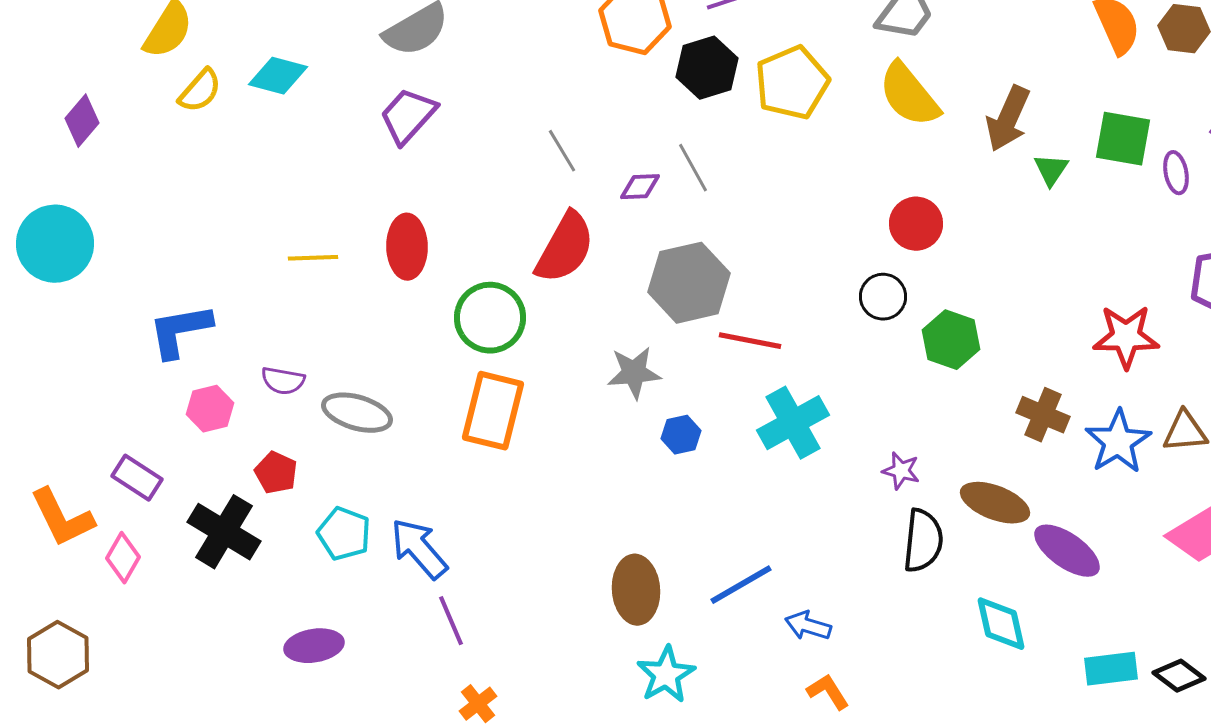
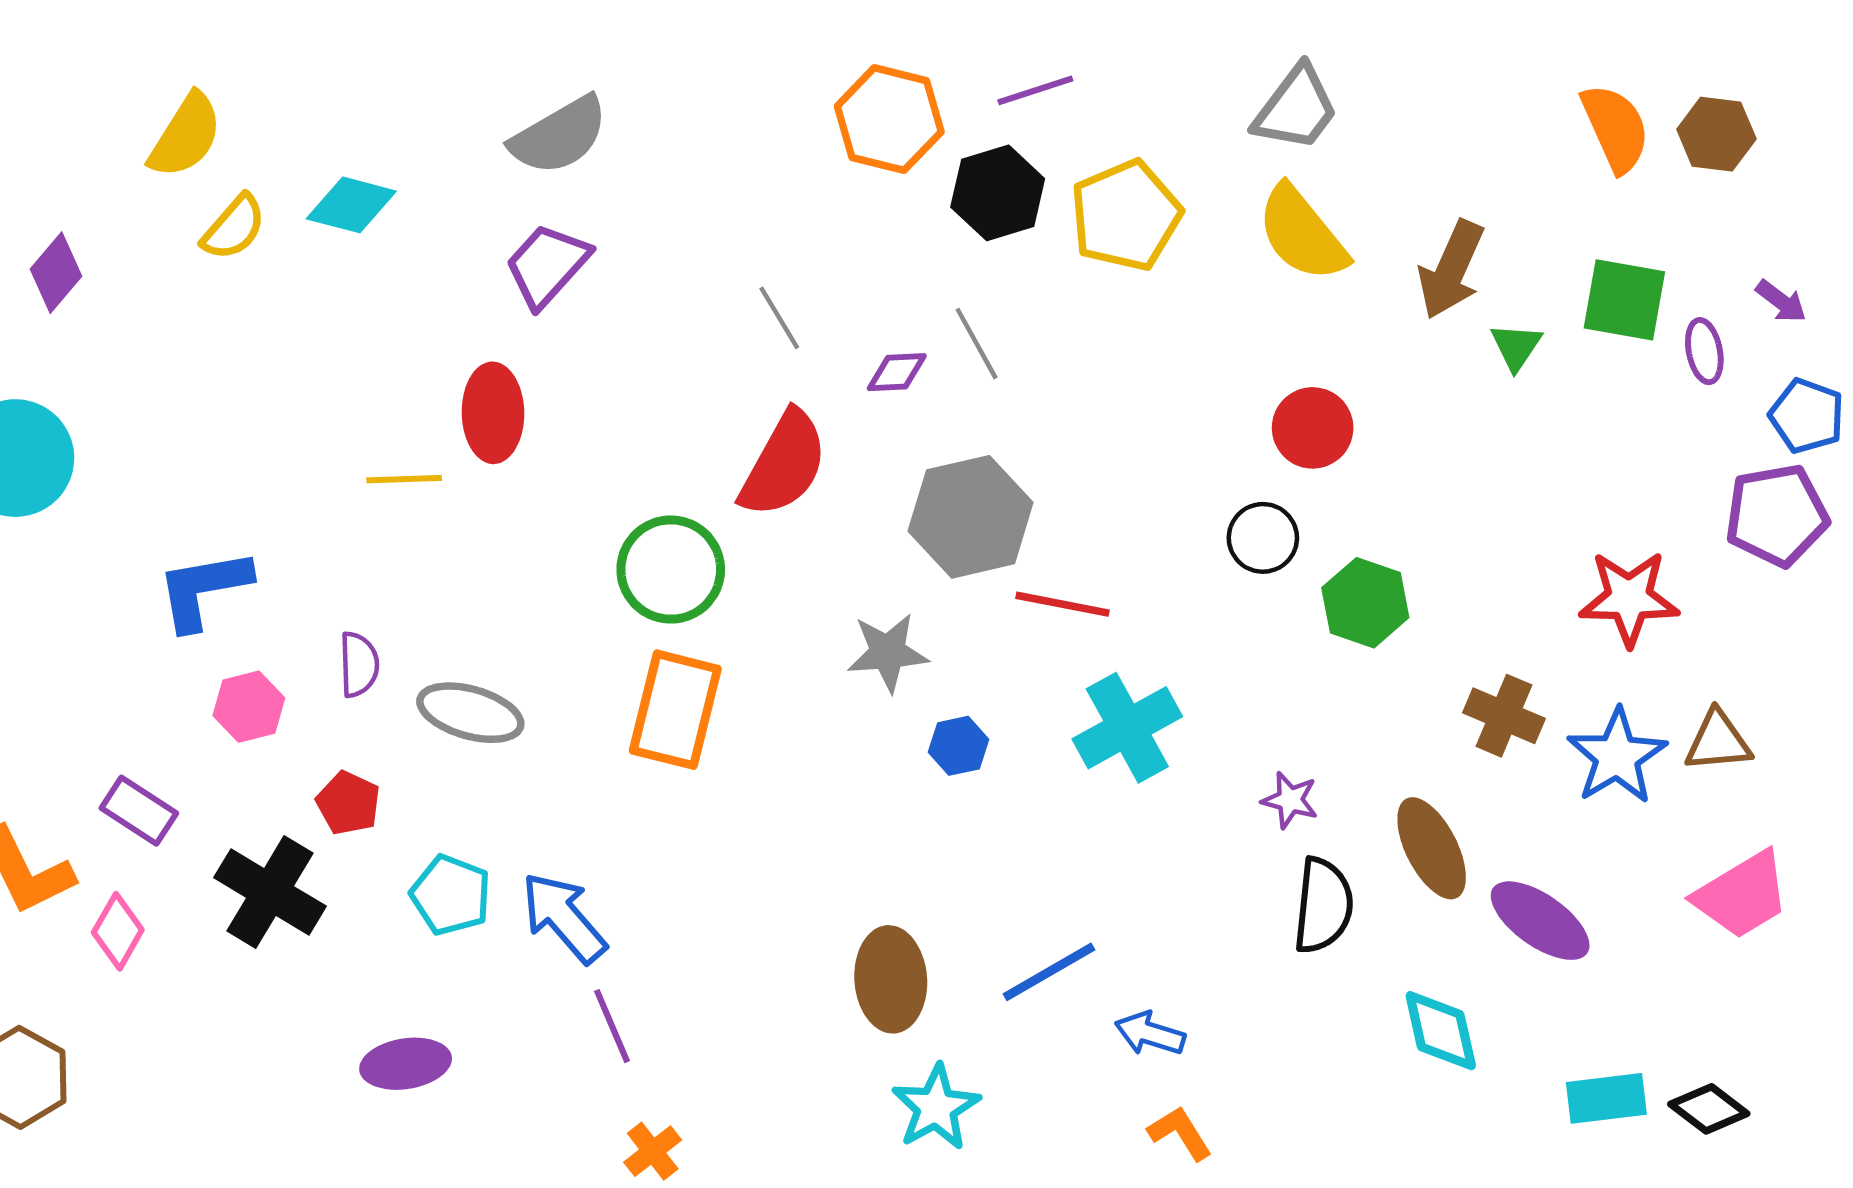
red ellipse: (407, 247) -> (493, 413), moved
purple semicircle: (283, 381) -> (359, 664), turned -102
brown ellipse: (995, 503) -> (1432, 848), turned 42

